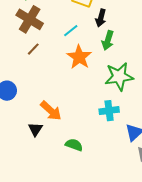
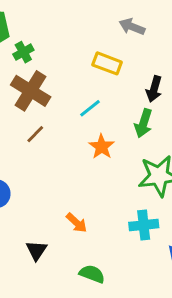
black arrow: (101, 18) -> (154, 89), moved
orange star: (79, 57) -> (102, 147), size x0.7
orange arrow: (51, 111) -> (77, 223), moved, size x0.7

